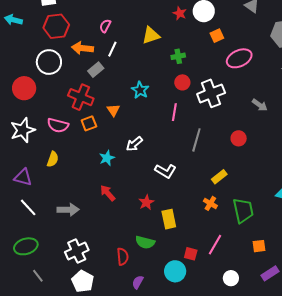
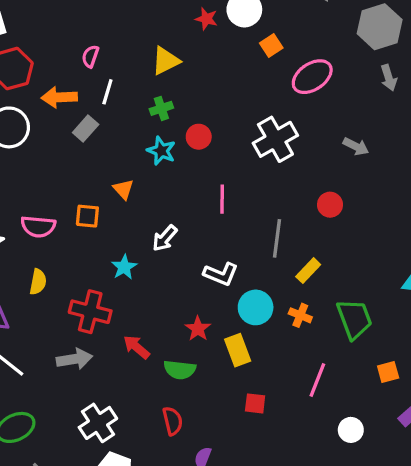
green cross: (178, 56) -> (161, 108), moved
red circle: (182, 82) -> (199, 137), moved
red cross: (81, 97) -> (90, 312), moved
pink line: (174, 112) -> (222, 199), moved
orange square: (89, 123) -> (87, 216), turned 35
gray line: (196, 140) -> (277, 238), moved
red arrow: (108, 193) -> (136, 347), moved
green semicircle: (145, 242) -> (180, 370), moved
red square: (191, 254) -> (255, 403), moved
cyan circle: (175, 271) -> (256, 307), moved

